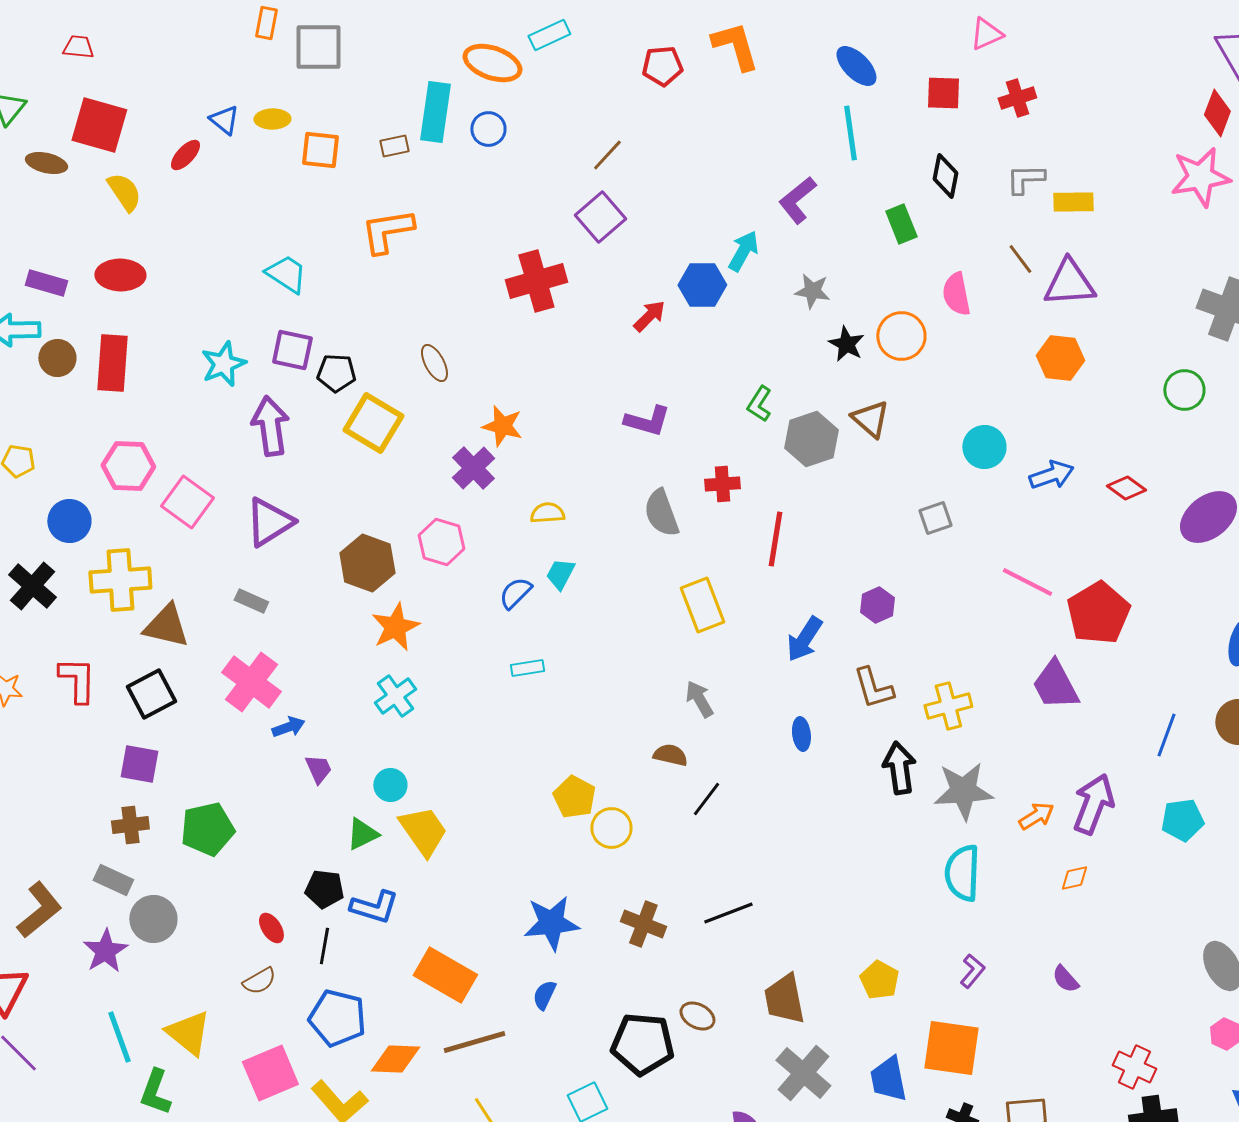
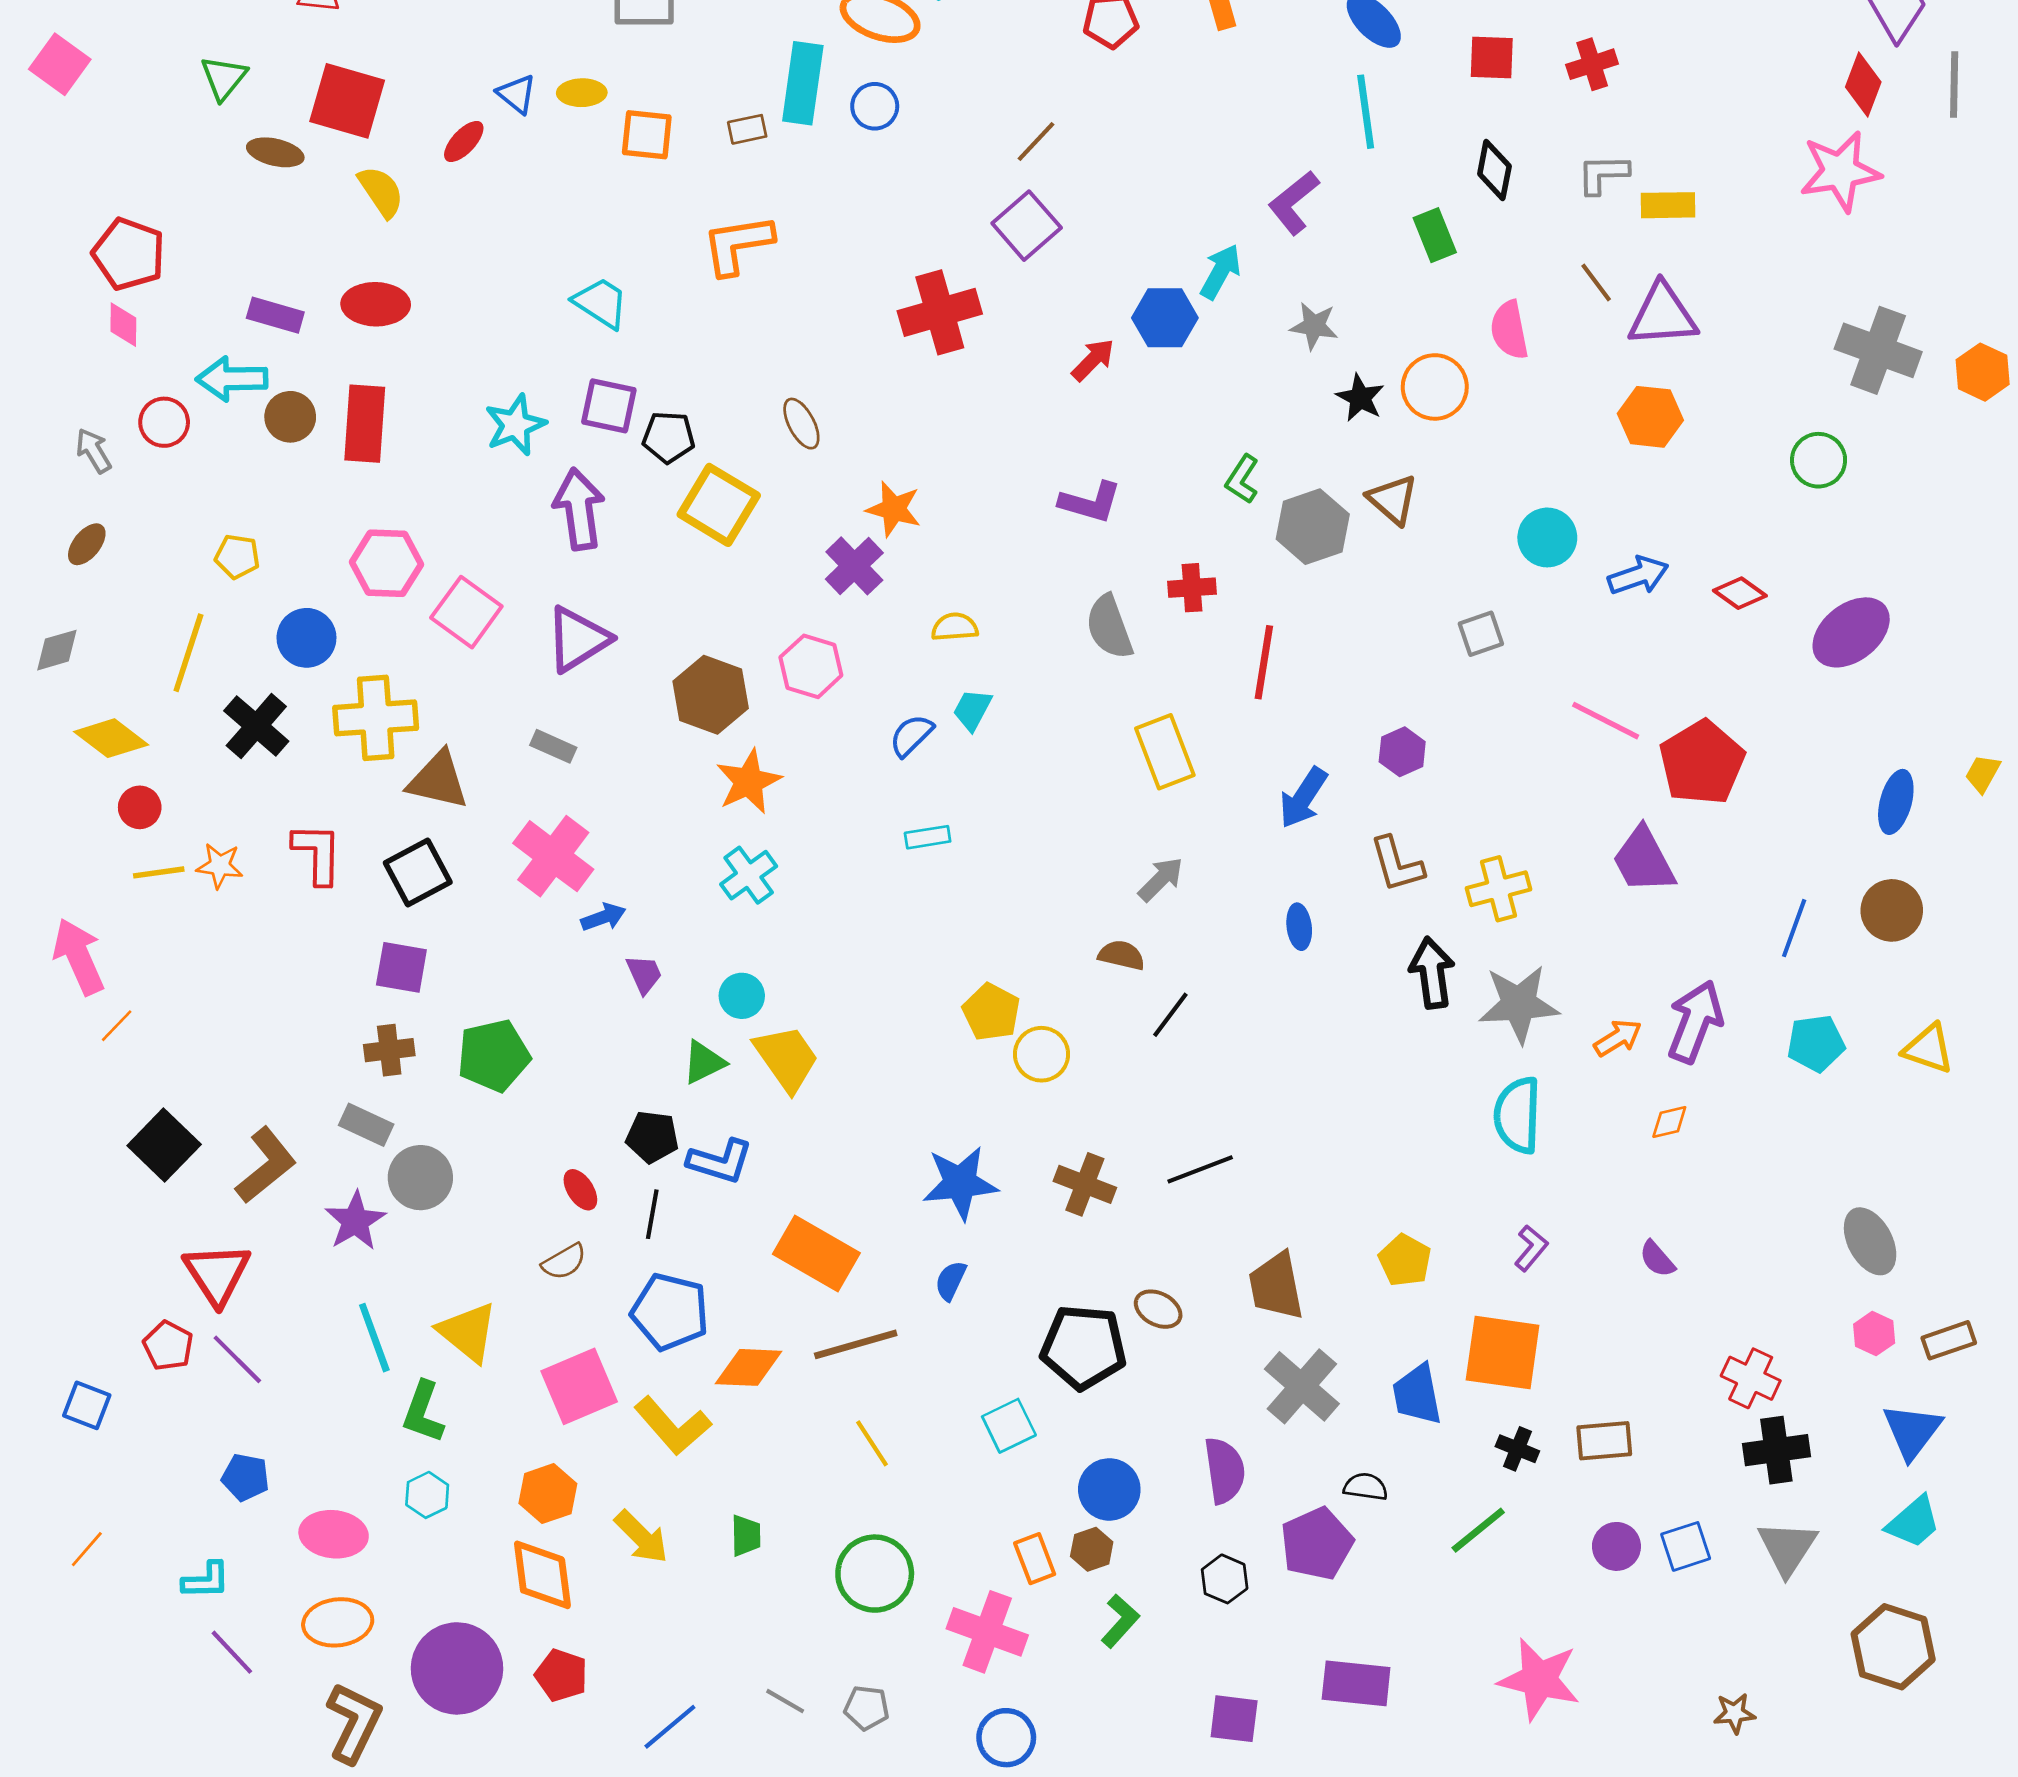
gray arrow: (699, 699) -> (1161, 879), turned 75

